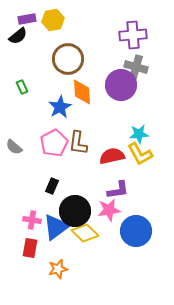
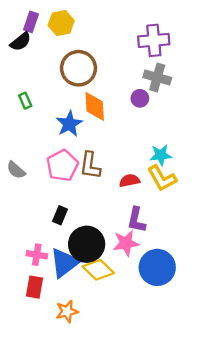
purple rectangle: (27, 19) -> (31, 22), turned -60
purple circle: (121, 85) -> (140, 98), size x0.5
red semicircle: (112, 156) -> (129, 181), size x0.7
purple L-shape: (118, 190) -> (136, 220), turned 110

